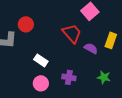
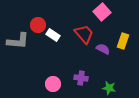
white rectangle: (41, 60) -> (53, 35), moved
green star: (104, 77) -> (109, 88), moved

